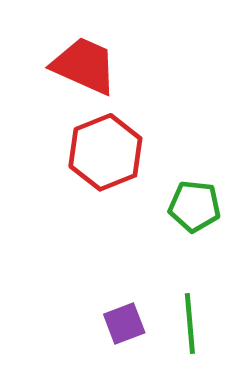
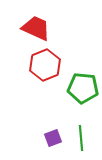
green pentagon: (195, 206) -> (83, 88), size x1.4

